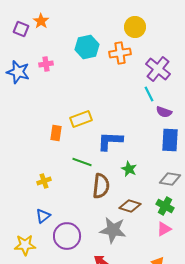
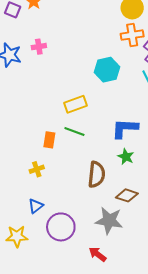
cyan hexagon: (87, 47) -> (107, 70), moved
orange cross: (120, 53) -> (132, 35), moved
orange rectangle: (56, 133) -> (49, 140), moved
blue L-shape: (110, 141) -> (125, 128), moved
green line: (82, 162) -> (74, 132), moved

